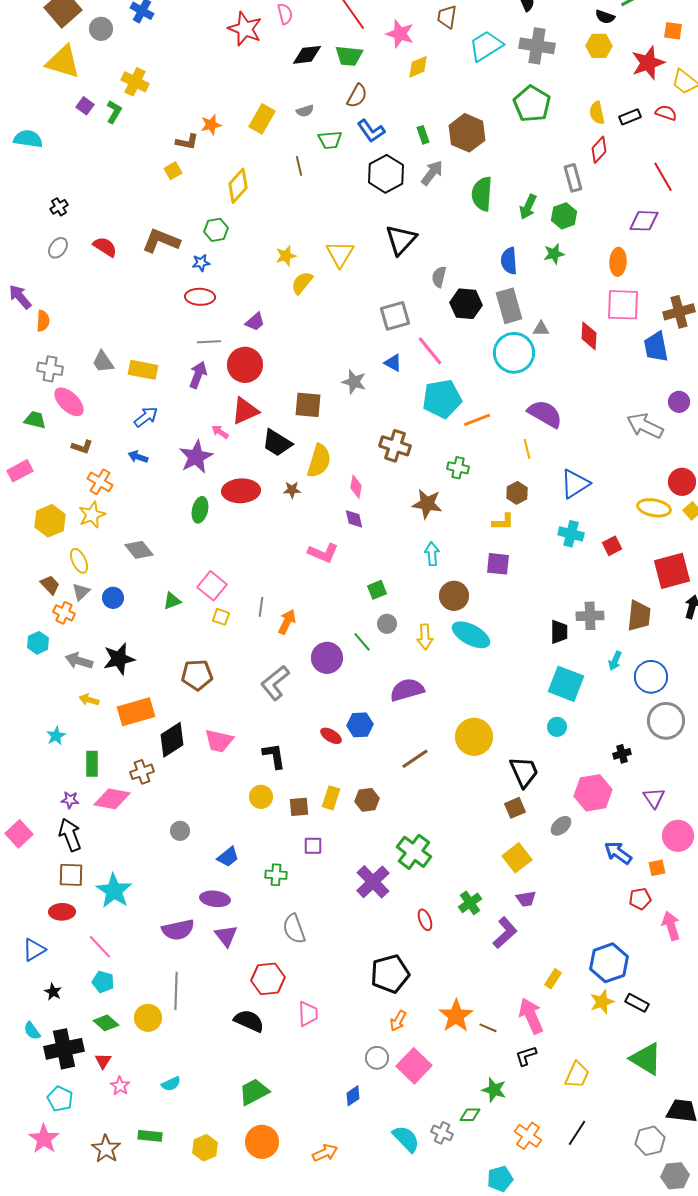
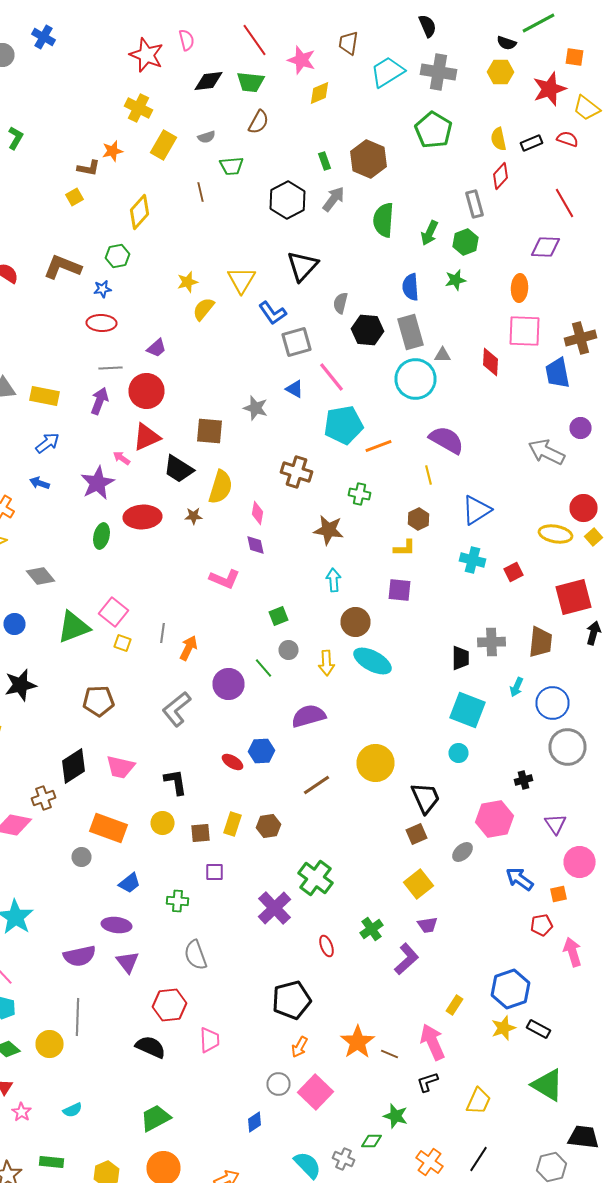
yellow cross: (135, 82) -> (138, 108), moved
blue L-shape: (371, 131) -> (272, 313), moved
green triangle: (172, 601) -> (74, 627), size x1.8
orange rectangle: (136, 712) -> (108, 828), moved, turned 36

